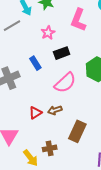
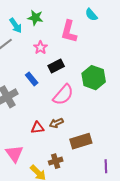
red triangle: (35, 113) -> (37, 128), turned 32
brown rectangle: (77, 131) -> (81, 141), turned 55

